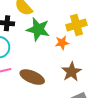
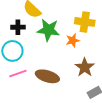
yellow cross: (76, 25) -> (85, 22), turned 30

